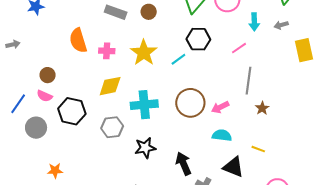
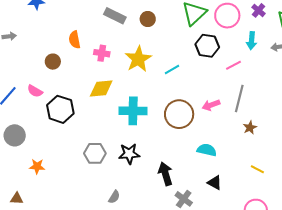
black hexagon: (198, 39) -> (207, 46), moved
orange semicircle: (78, 40) -> (75, 40), size x0.7
brown circle: (48, 75) -> (53, 62), moved
pink arrow: (220, 107) -> (211, 105), moved
gray hexagon: (112, 127) -> (95, 153), moved
gray circle: (36, 128) -> (15, 135), moved
yellow line: (258, 149) -> (257, 169), moved
black triangle: (233, 167) -> (215, 183), size x0.7

